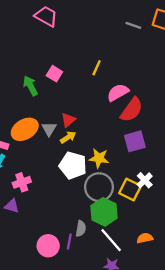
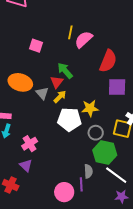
green arrow: (30, 86) -> (65, 71), moved
pink semicircle: (118, 92) -> (84, 39), moved
orange ellipse: (25, 129) -> (20, 82), moved, turned 60
purple square: (135, 141) -> (117, 87), turned 30
gray circle: (99, 187) -> (96, 133), size x0.6
purple triangle: (12, 206) -> (26, 166), turned 40

